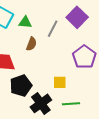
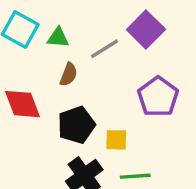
gray line: (53, 29) -> (105, 49), turned 30
black pentagon: (21, 86) -> (76, 125), moved

